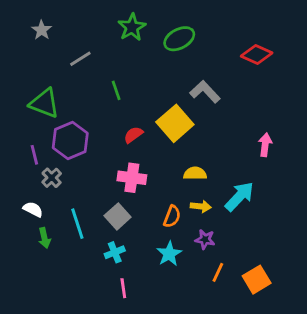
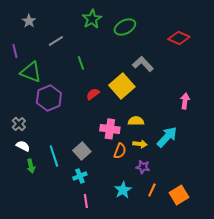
purple line: (34, 155) -> (15, 51), moved
gray cross: (52, 178) -> (19, 124), moved
pink cross: (132, 178) -> (110, 129), moved
cyan star: (169, 254) -> (123, 190), moved

